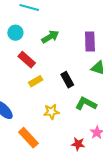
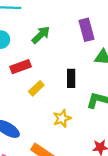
red rectangle: (27, 60) -> (21, 67), turned -48
black rectangle: (67, 80) -> (71, 78), turned 42

